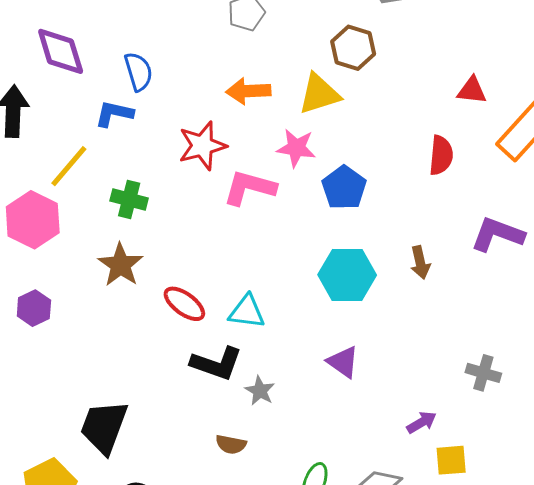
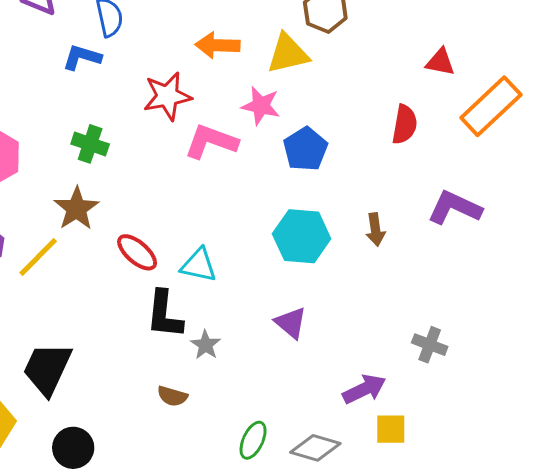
yellow line: (69, 166) -> (38, 257), moved
black L-shape: (216, 364) -> (164, 314), turned 72
purple arrow: (422, 422) -> (364, 389), size x1.4

